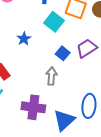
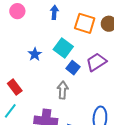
cyan square: (54, 22) -> (63, 48), moved

